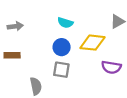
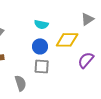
purple semicircle: (111, 67) -> (86, 60), turned 126

